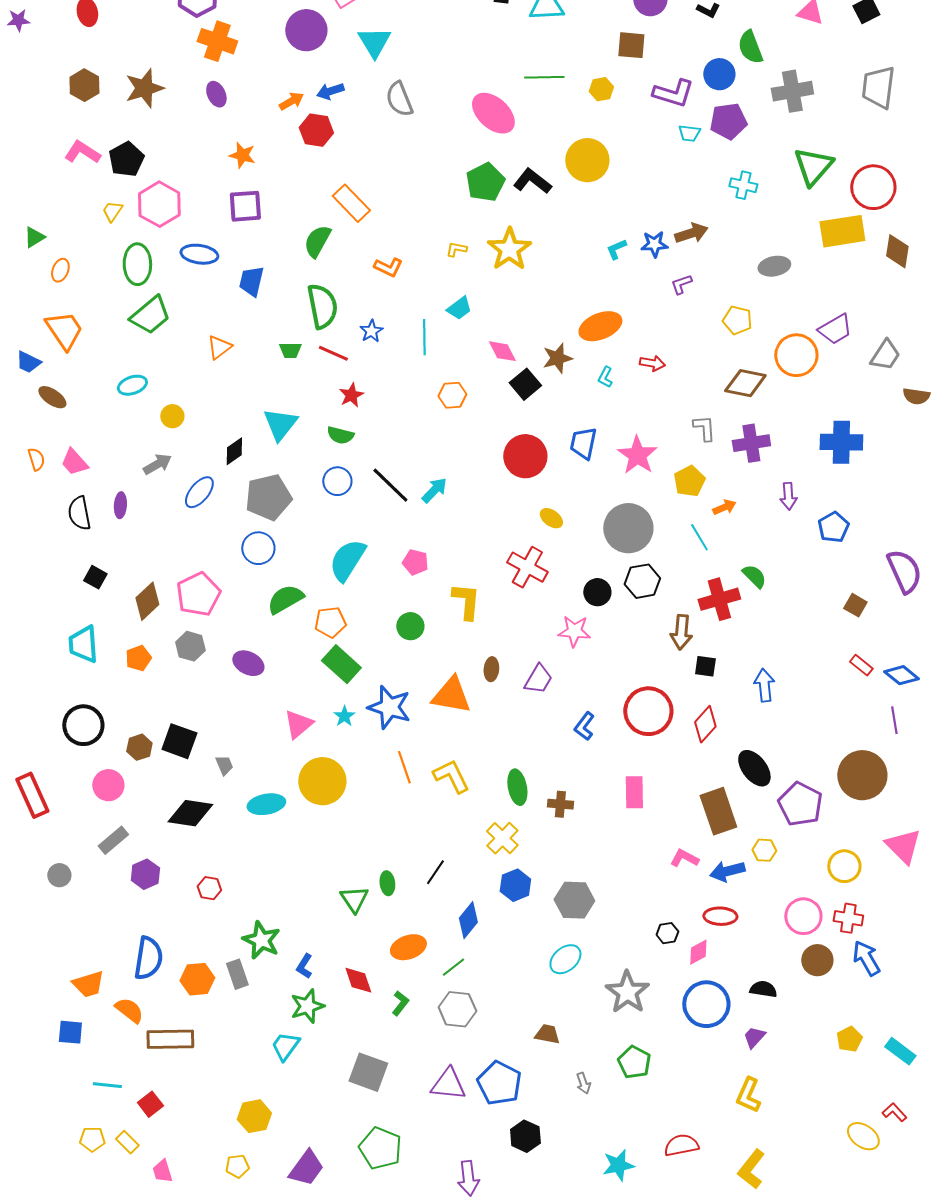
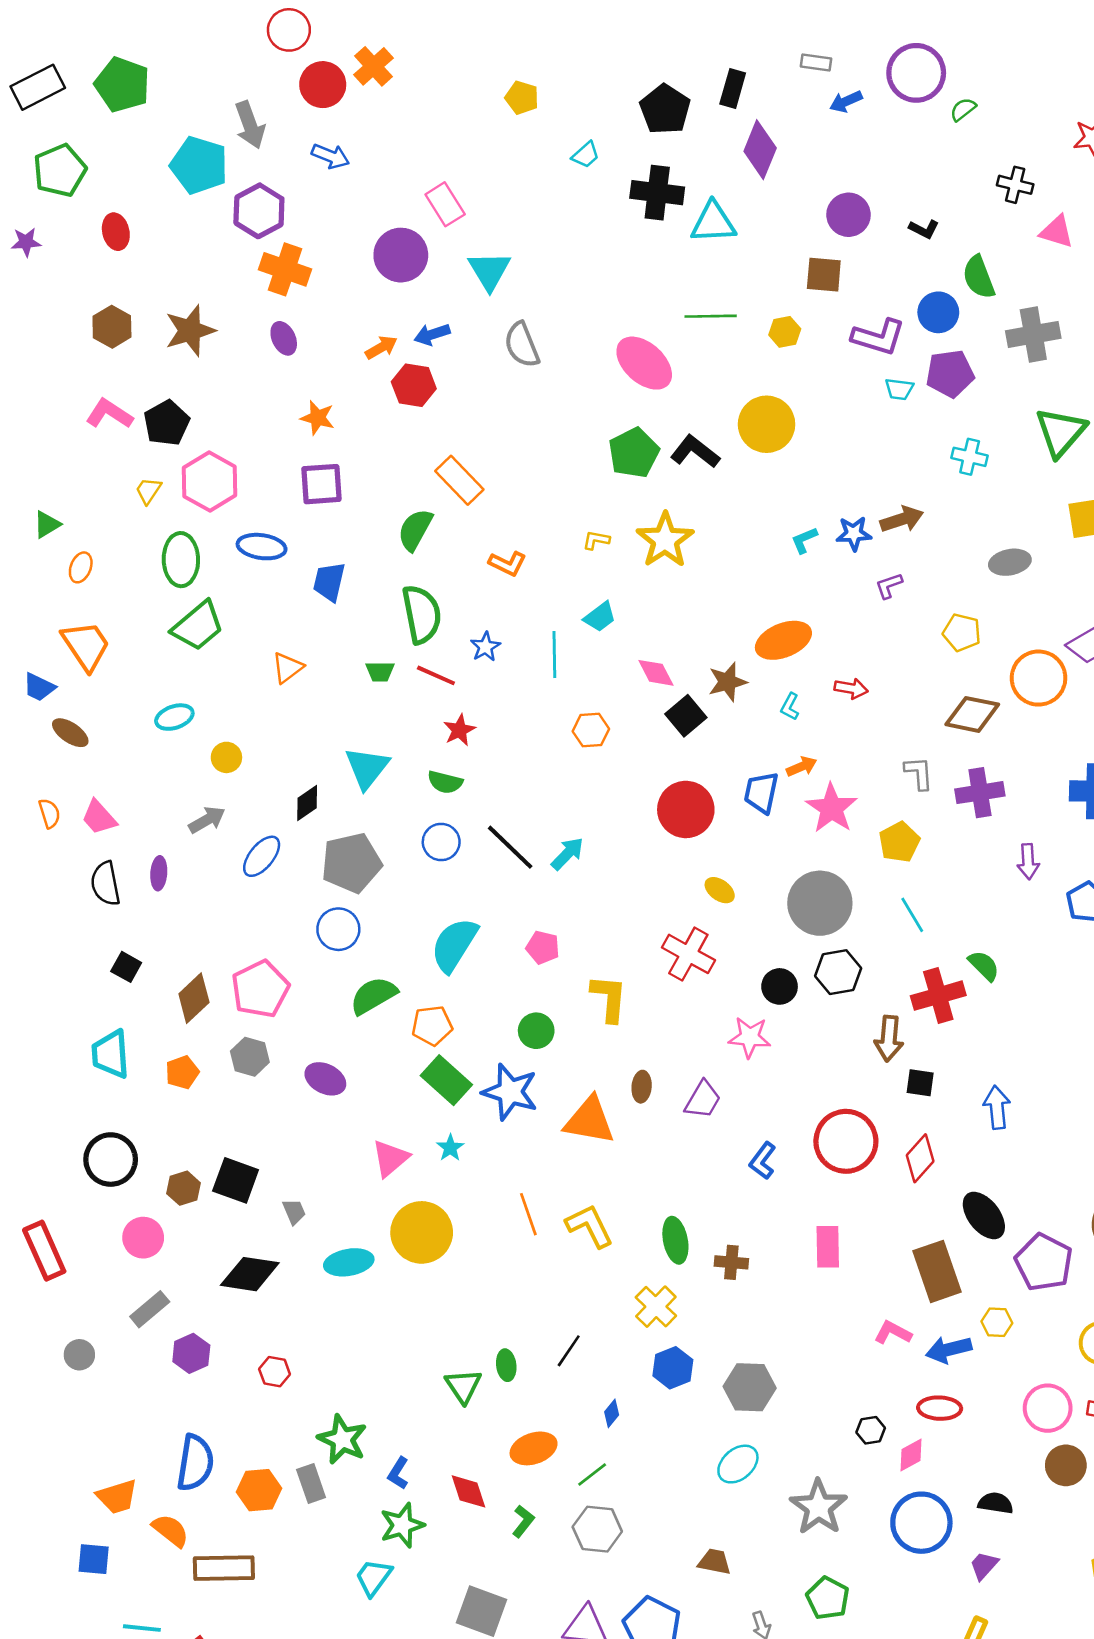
orange arrow: (724, 507) -> (802, 767), moved
blue star: (389, 707) -> (510, 1092), moved
blue diamond: (468, 920) -> (612, 1413), size x0.6

